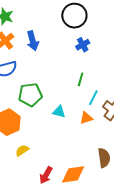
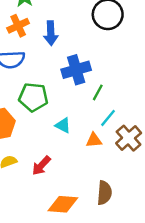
blue cross: (83, 45) -> (76, 70), moved, size x1.6
red arrow: (46, 175) -> (41, 166), moved

